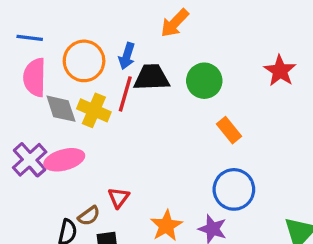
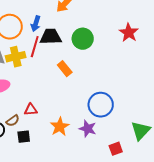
yellow cross: (94, 110) -> (16, 57), turned -36
orange rectangle: (229, 130) -> (65, 69), moved
red triangle: (119, 198) -> (31, 110), turned 48

